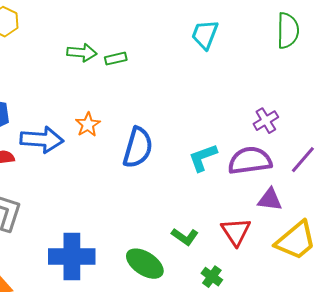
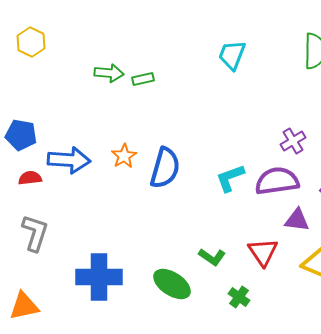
orange star: (88, 125) -> (124, 156), moved

